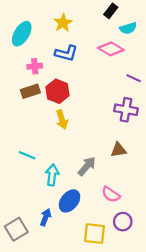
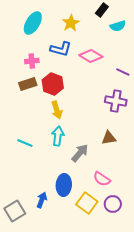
yellow star: (63, 23) -> (71, 23), moved
cyan ellipse: (22, 34) -> (33, 23), moved
pink diamond: (111, 49) -> (91, 56), moved
cyan arrow: (52, 175) -> (58, 136), moved
blue ellipse: (70, 201) -> (64, 185), turned -35
yellow square: (94, 234) -> (87, 203), moved, turned 30

